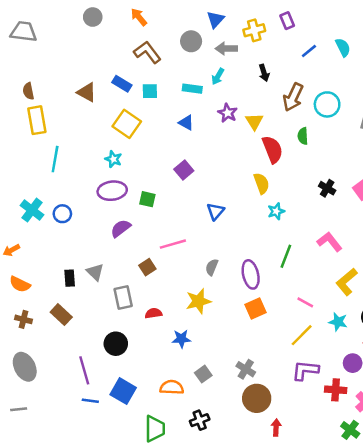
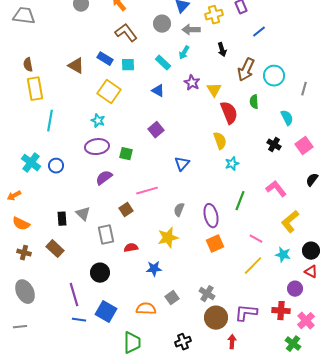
cyan semicircle: (343, 47) -> (287, 118), moved
cyan rectangle: (192, 89) -> (163, 63), turned 35
purple L-shape: (305, 370) -> (246, 313), moved
black cross: (200, 420) -> (183, 342), moved

